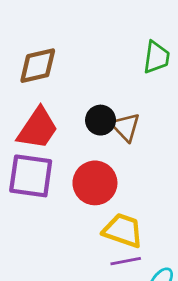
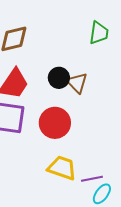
yellow trapezoid: (123, 230) -> (62, 168), moved
purple line: (126, 261) -> (92, 179), moved

